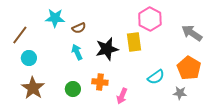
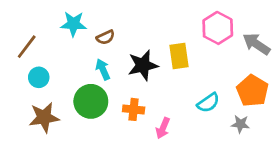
pink hexagon: (150, 19) -> (218, 28), moved
brown star: (33, 88) -> (44, 117), turned 30
green circle: (73, 89) -> (91, 101), moved, size x1.6

